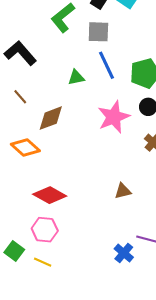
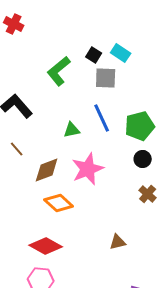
gray square: (98, 32) -> (106, 78), moved
pink star: (114, 117) -> (88, 169), moved
orange diamond: (25, 147) -> (59, 203), moved

